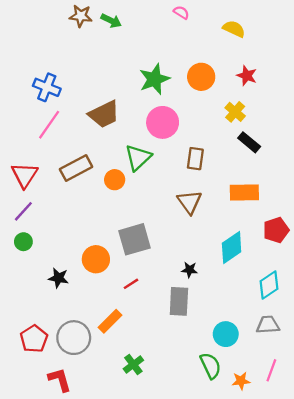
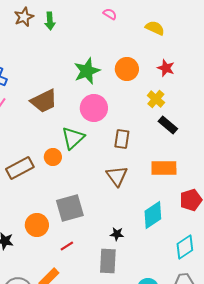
brown star: (81, 16) -> (24, 17), turned -30
green arrow: (111, 21) -> (50, 21), turned 60
brown rectangle: (76, 168) -> (20, 168), moved

